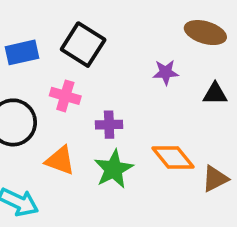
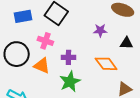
orange diamond: (173, 157) -> (106, 64), moved
orange triangle: (60, 160) -> (42, 66), moved

